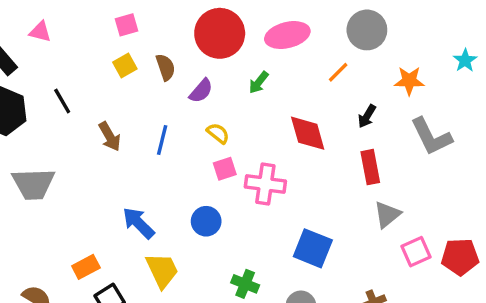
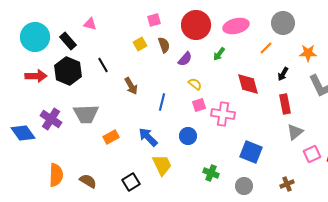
pink square: (127, 25) -> (154, 20), moved
blue line: (162, 140) -> (162, 102), moved
orange rectangle: (86, 267) -> (111, 137), moved

